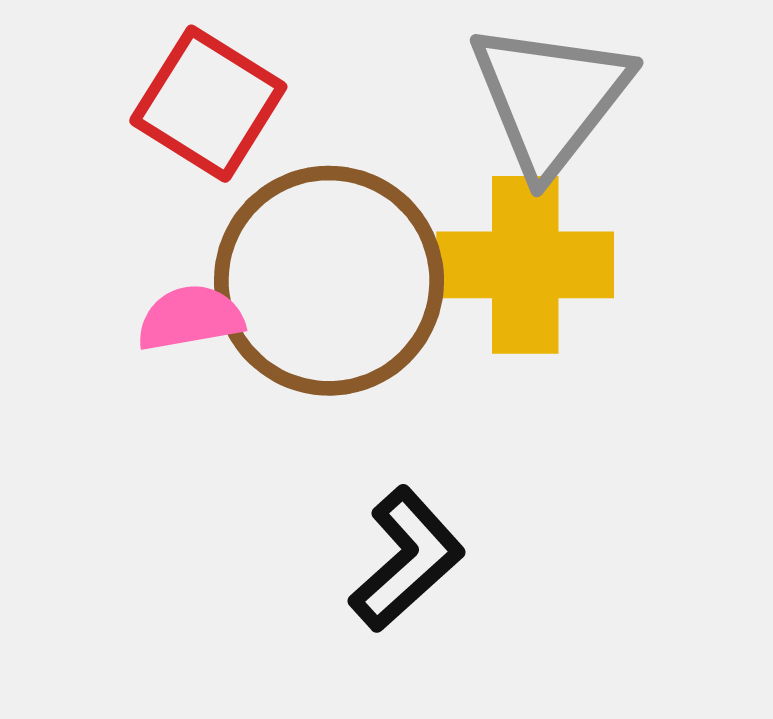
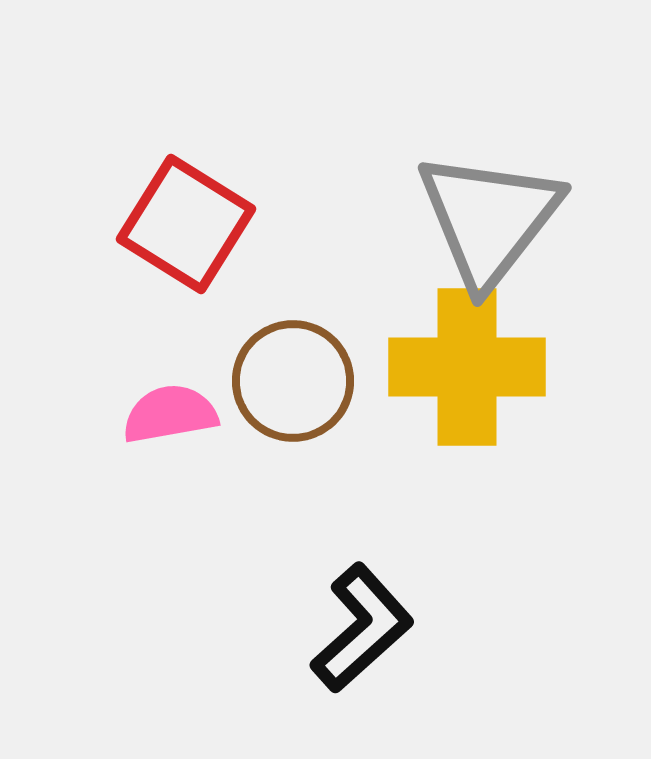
brown circle: (329, 281) -> (293, 381), size x0.6

